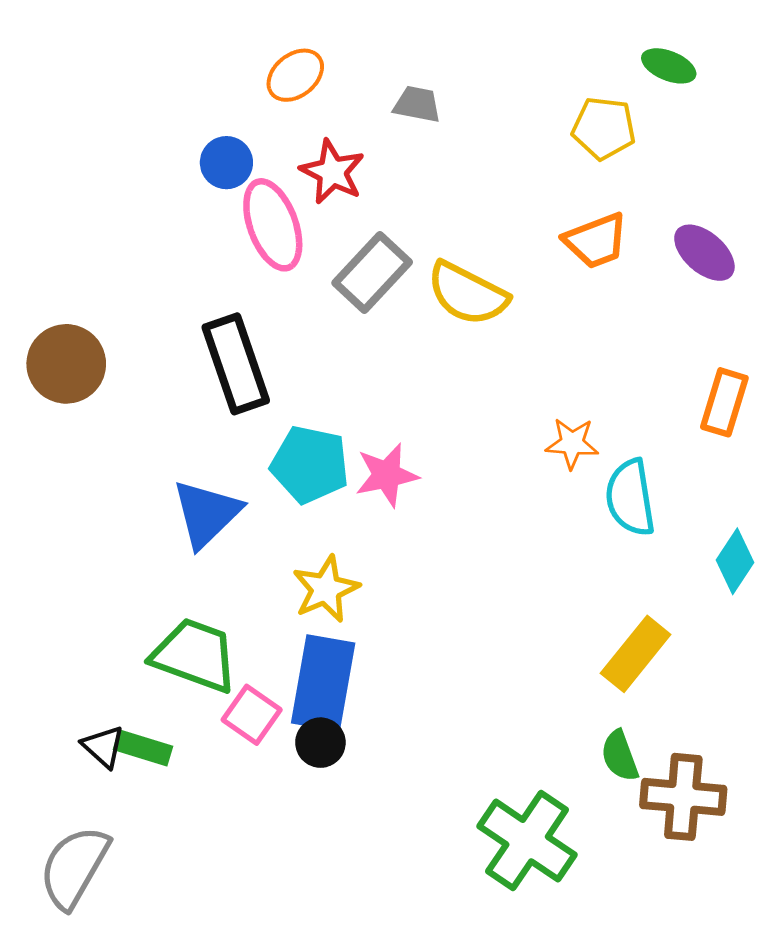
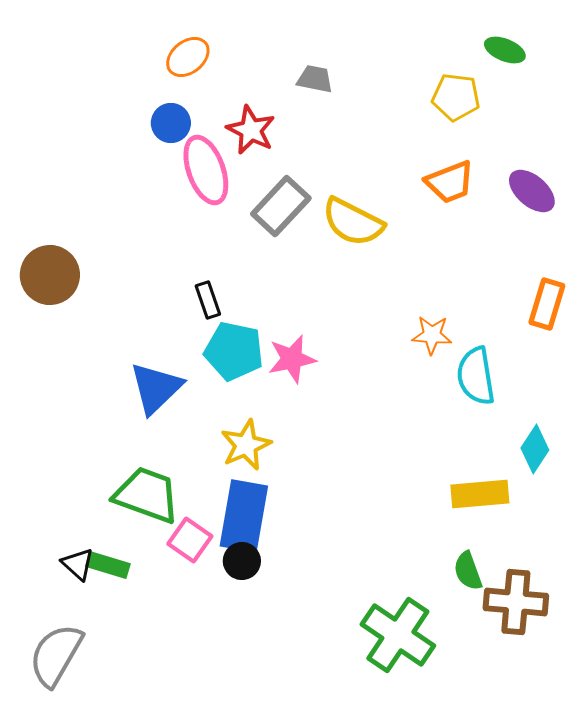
orange ellipse: (295, 75) -> (188, 57), moved
black rectangle: (236, 364) -> (208, 300), moved, size x0.5
cyan diamond: (735, 561) -> (535, 449), moved
yellow rectangle: (636, 654) -> (480, 494), turned 46

